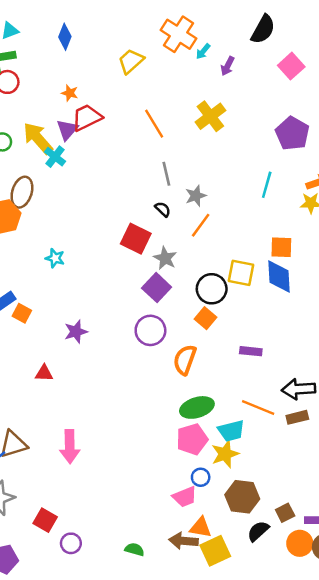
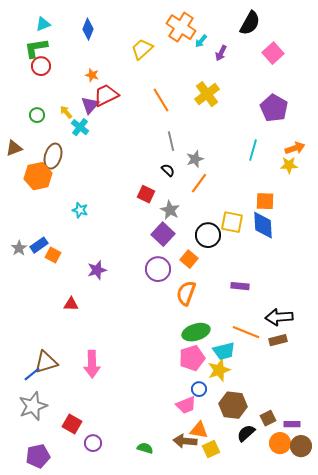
yellow arrow: (38, 138) -> (66, 112), size x0.5
red square: (136, 239) -> (146, 194), size x0.7
orange square: (206, 318) -> (189, 259), moved
yellow square: (215, 551) -> (211, 449), size x0.7

